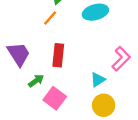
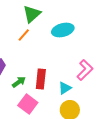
red rectangle: (58, 55) -> (41, 79), moved
green arrow: (36, 81) -> (19, 82), moved

